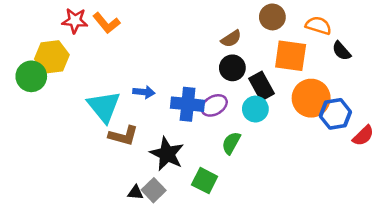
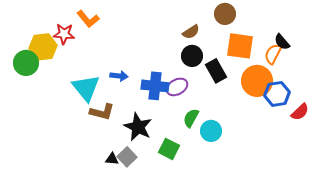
red star: (75, 21) -> (64, 34), moved
orange semicircle: (318, 25) -> (273, 54), moved, turned -80
cyan circle: (255, 109) -> (211, 131), moved

